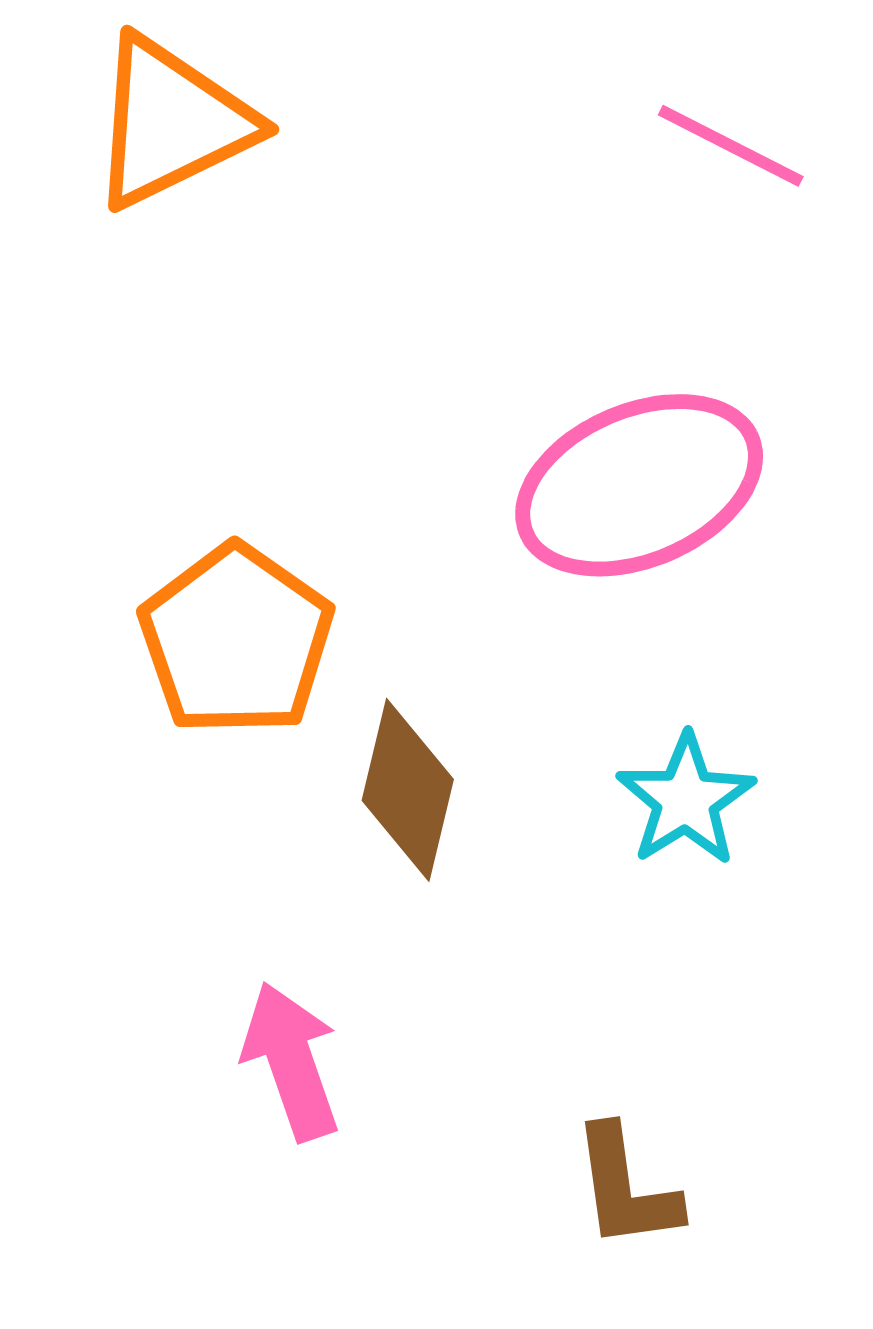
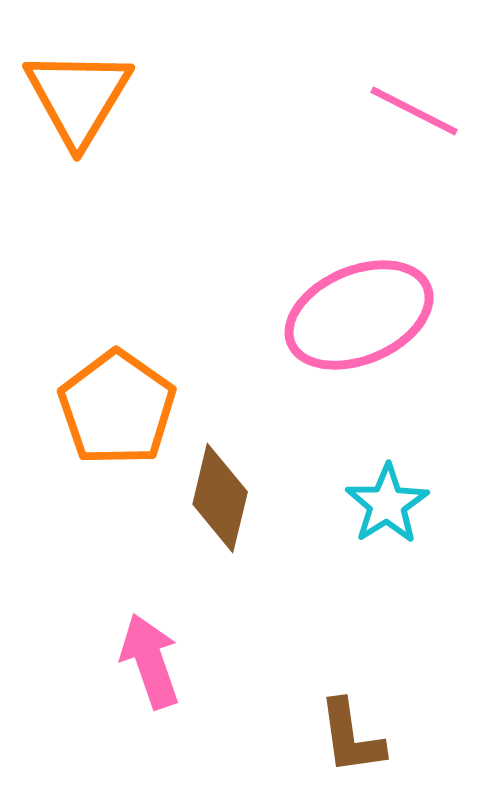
orange triangle: (171, 122) -> (78, 97), turned -33

